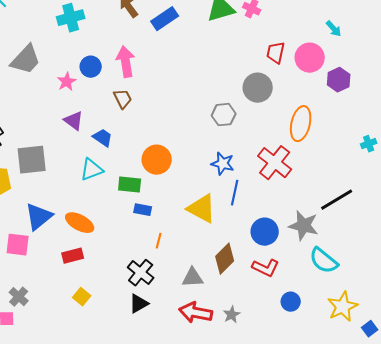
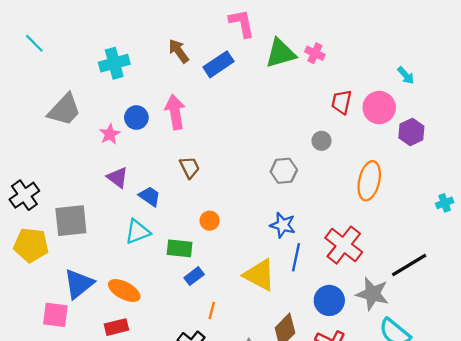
gray circle: (258, 88) -> (322, 141), size x0.6
brown trapezoid: (123, 99) -> (190, 167), moved
orange circle: (157, 160) -> (210, 221), size x0.6
red cross: (275, 163) -> (344, 245), moved
blue rectangle: (143, 210) -> (194, 276), turned -48

